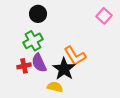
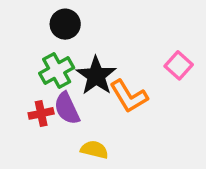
pink square: (104, 16) -> (179, 65), moved
black star: (64, 69) -> (96, 76), moved

